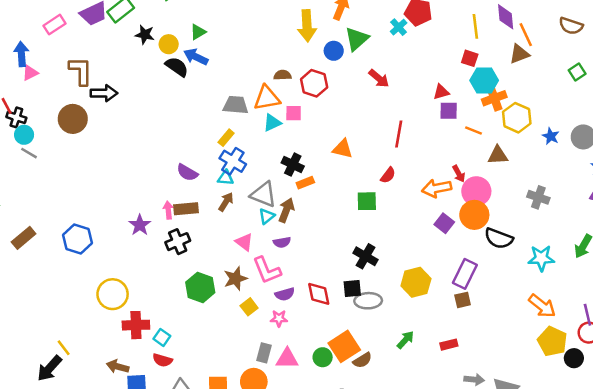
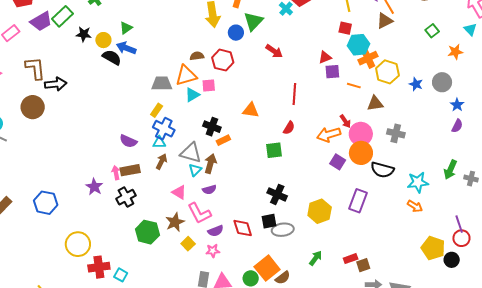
gray cross: (538, 197) -> (396, 133), moved
brown square: (463, 300) -> (363, 265), moved
orange arrow: (542, 306) -> (415, 206), moved, size x0.7

